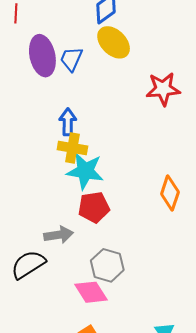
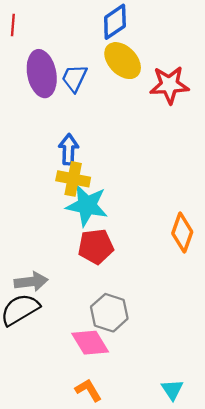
red star: (163, 89) -> (169, 85), moved
gray arrow: (59, 235) -> (31, 282), moved

